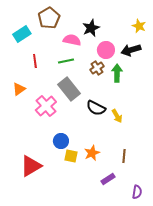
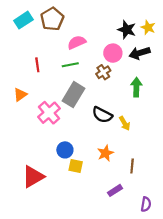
black star: (91, 28) -> (127, 30), moved, turned -30
cyan rectangle: (22, 34) -> (23, 20), moved
pink semicircle: (72, 40) -> (77, 42), turned -36
green arrow: (117, 73) -> (136, 87), moved
gray rectangle: (69, 89) -> (73, 95), turned 70
orange star: (92, 153) -> (105, 153), moved

